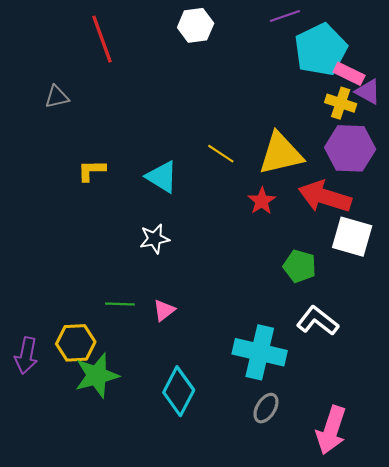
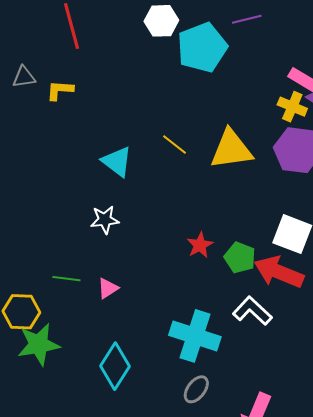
cyan pentagon: (321, 50) -> (202, 48), moved
yellow L-shape: (91, 170) -> (60, 90), moved
red arrow: (325, 197) -> (279, 272), moved
red star: (262, 201) -> (200, 245), moved

